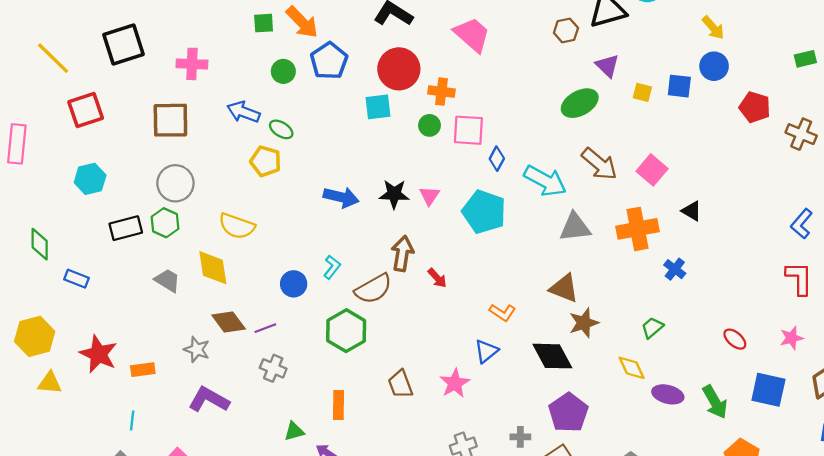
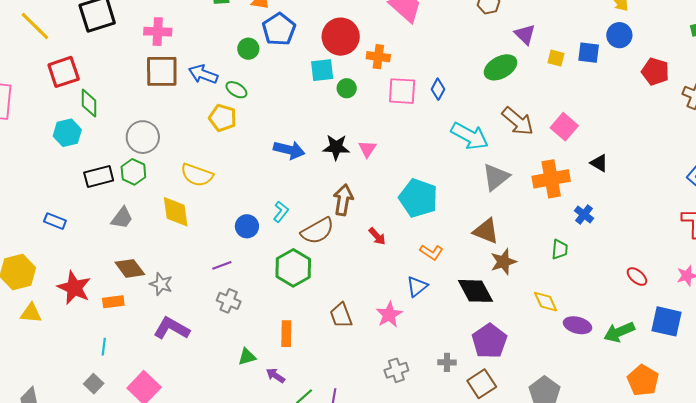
green circle: (283, 71) -> (248, 49), moved
brown square: (170, 120) -> (162, 71), moved
green circle: (429, 125) -> (347, 88), moved
blue diamond: (497, 159) -> (438, 89), moved
cyan pentagon: (484, 212) -> (418, 198), moved
gray triangle: (575, 227) -> (496, 177), turned -32
green diamond: (40, 244) -> (89, 103), moved
red arrow: (437, 278) -> (377, 236), moved
gray trapezoid: (167, 280) -> (122, 218), moved, turned 95
brown diamond: (229, 322) -> (130, 268), moved
green trapezoid: (652, 328) -> (560, 249), moved, turned 135
green arrow: (715, 402) -> (619, 332), turned 96

